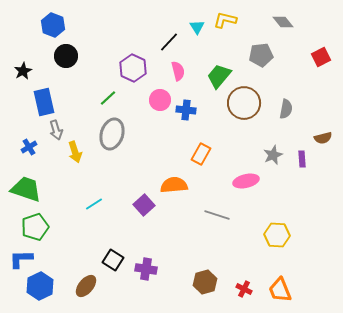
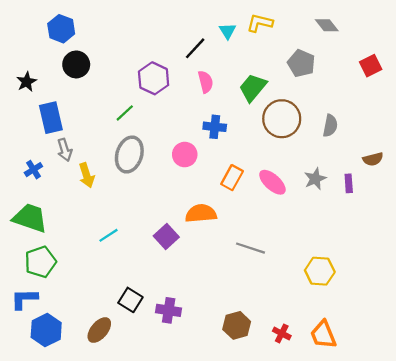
gray pentagon: (261, 55) -> (301, 63), turned 30
pink circle: (160, 100) -> (185, 155), moved
pink ellipse: (246, 181) -> (272, 182), moved, turned 55

